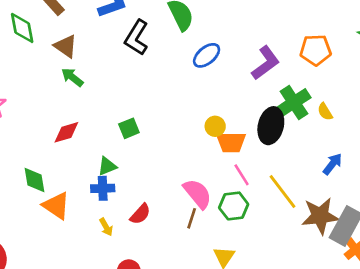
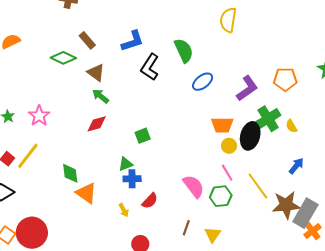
green diamond: (22, 28) -> (63, 58), turned -55
yellow circle: (215, 126) -> (229, 146), moved
red diamond: (66, 132) -> (97, 124), moved
orange trapezoid: (231, 142) -> (222, 125), moved
blue cross: (103, 188) -> (132, 179), moved
brown line: (192, 218) -> (186, 228), moved

